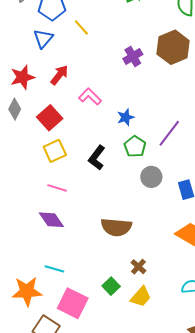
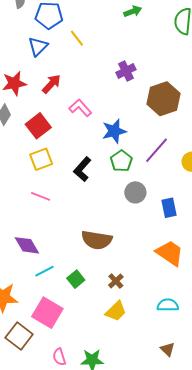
brown hexagon: (173, 47) -> (163, 99), moved
blue star: (126, 117) -> (114, 131), size x1.4
purple diamond: (51, 220) -> (27, 245), moved
cyan line: (54, 269) -> (44, 271), moved, turned -48
green square: (111, 286) -> (76, 279), moved

